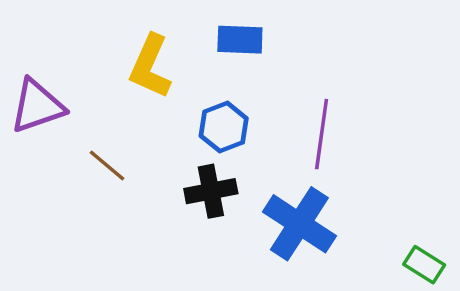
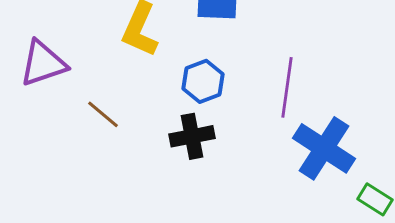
blue cross: (299, 224) -> (324, 148), moved

